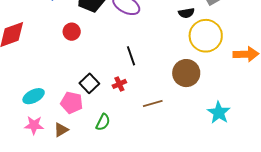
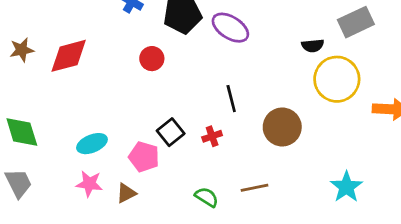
brown circle: (186, 73) -> (282, 127), moved
brown line: (153, 103) -> (255, 188), moved
green semicircle: (103, 122) -> (207, 197), moved, turned -90

